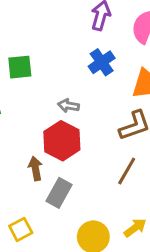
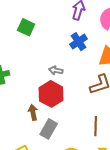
green square: (20, 67) -> (26, 27), moved, turned 30
brown line: (127, 171) -> (96, 126), moved, turned -30

